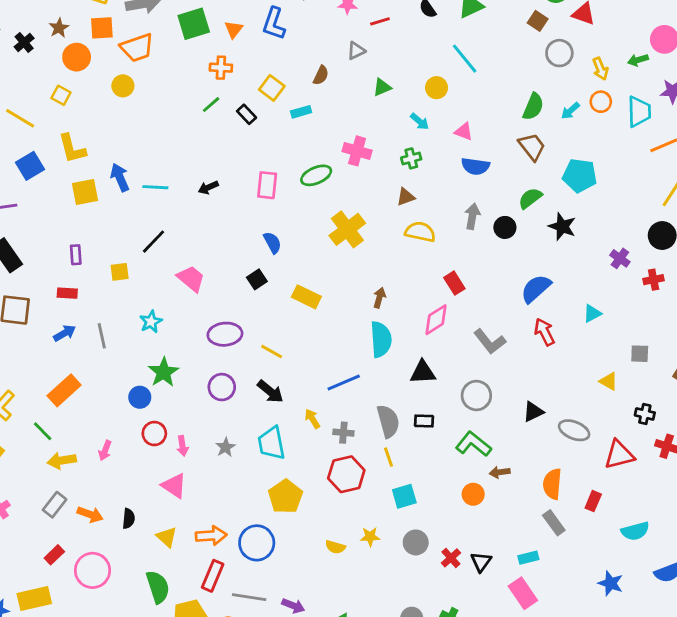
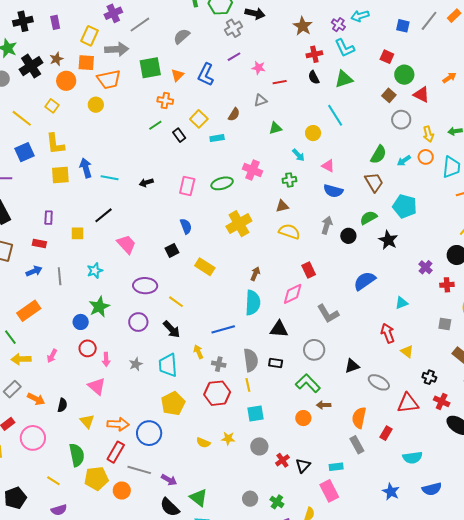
black cross: (24, 42) -> (31, 66), size x1.6
red arrow: (544, 332) -> (388, 333), moved
gray square: (640, 354) -> (445, 324), moved

